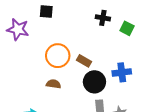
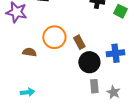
brown rectangle: (84, 61) -> (79, 42), turned 32
brown semicircle: (54, 84) -> (29, 52), moved

